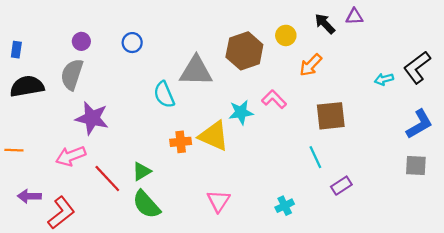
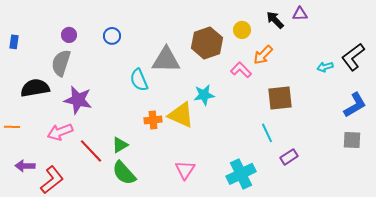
black semicircle: (27, 86) -> (35, 88), moved
pink L-shape: (274, 99) -> (241, 70), moved
cyan cross: (285, 206) -> (241, 174), size x1.8

